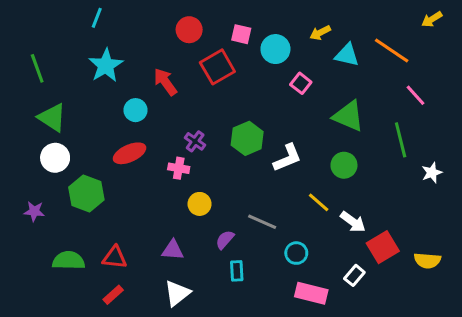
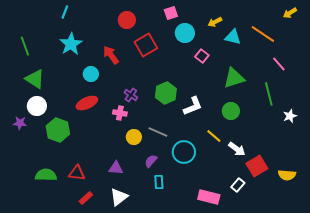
pink square: (241, 34) -> (171, 13), moved, turned -32
green triangle: (348, 116) -> (234, 78), turned -40
purple star: (34, 211) -> (20, 123), moved
gray line: (262, 222) -> (158, 132), moved
cyan circle: (296, 253) -> (184, 152), moved, size x1.5
red rectangle: (113, 295) -> (86, 198), moved

